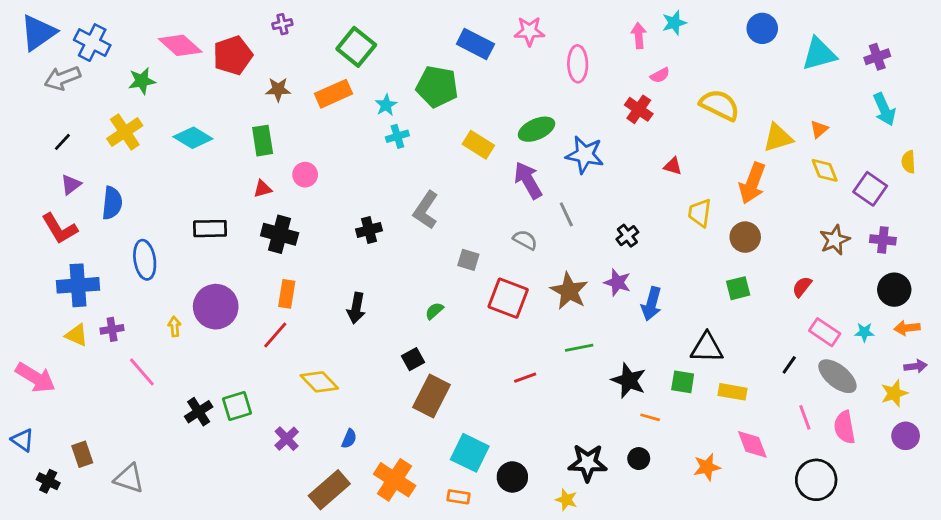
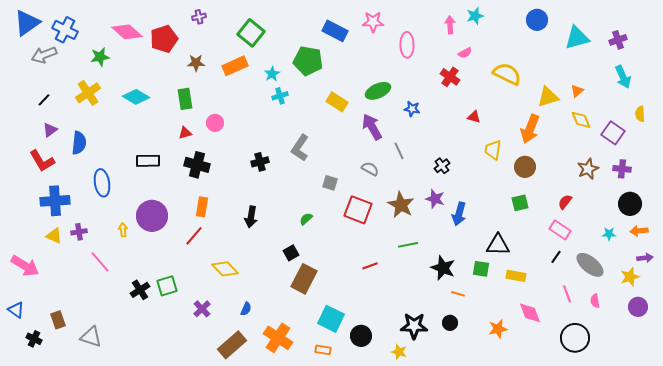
blue star: (585, 155) -> (412, 109), size x0.6
pink rectangle: (825, 332) -> (560, 230), moved
pink semicircle: (845, 427) -> (595, 301), size x0.6

